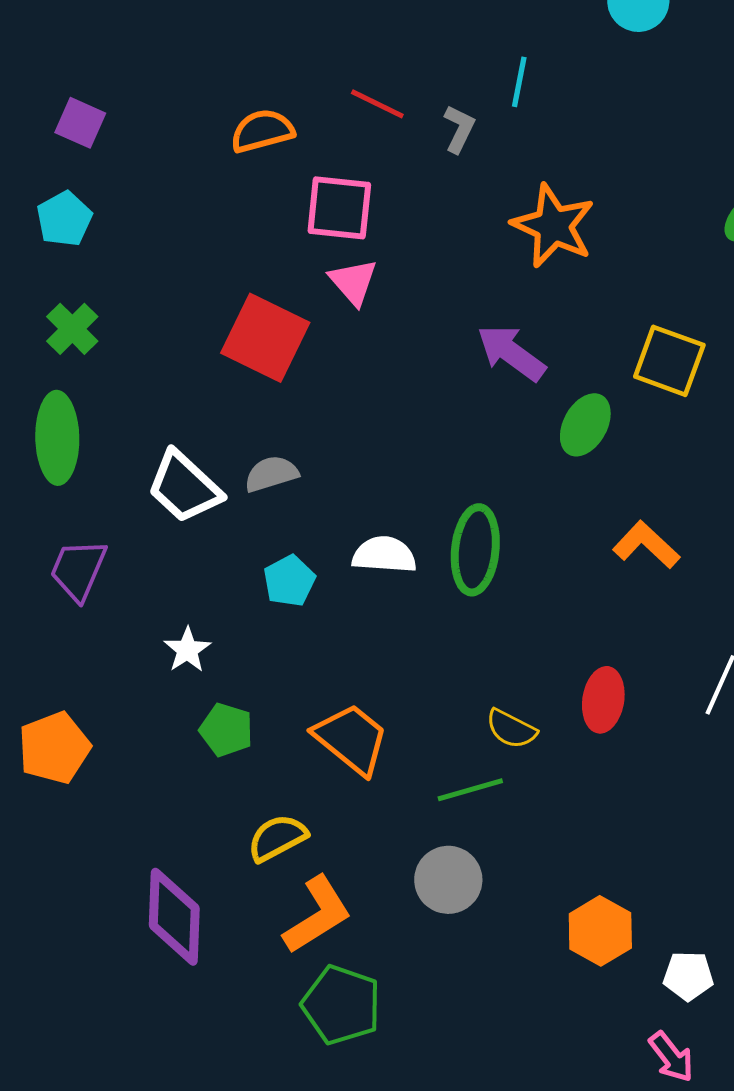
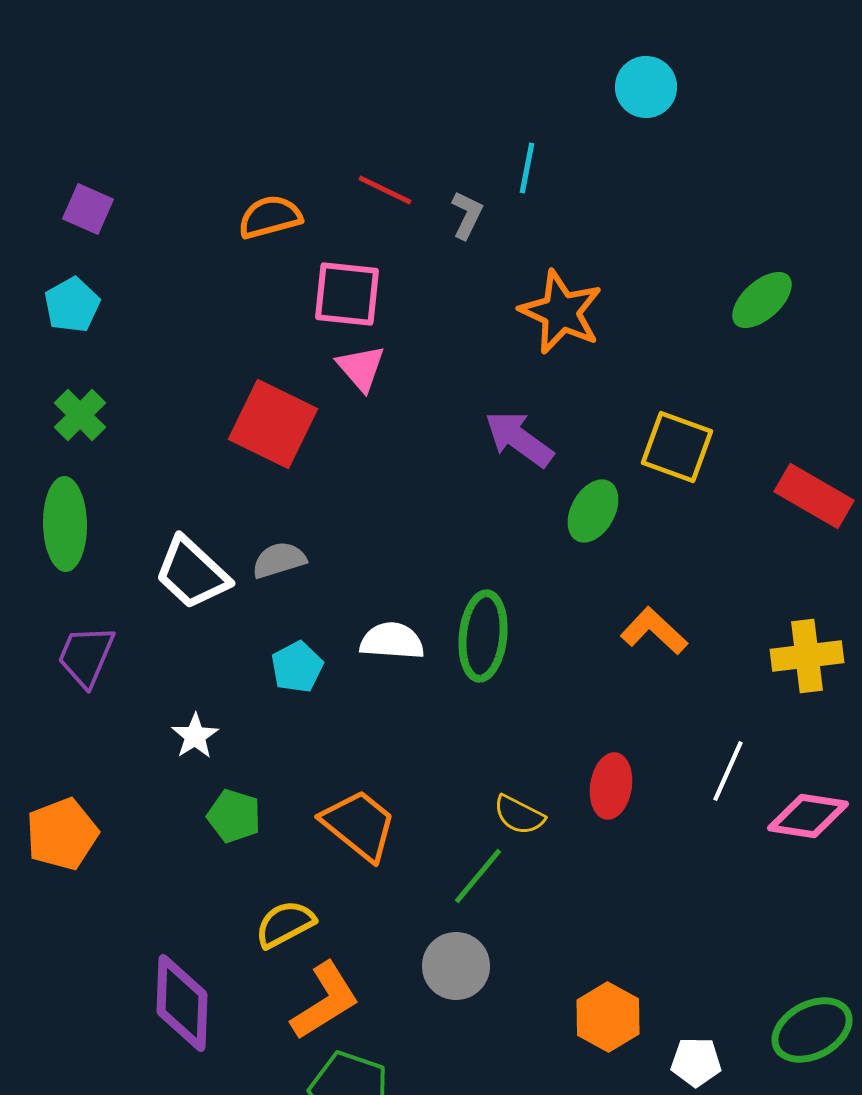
green line: (470, 790) -> (478, 876), turned -34

